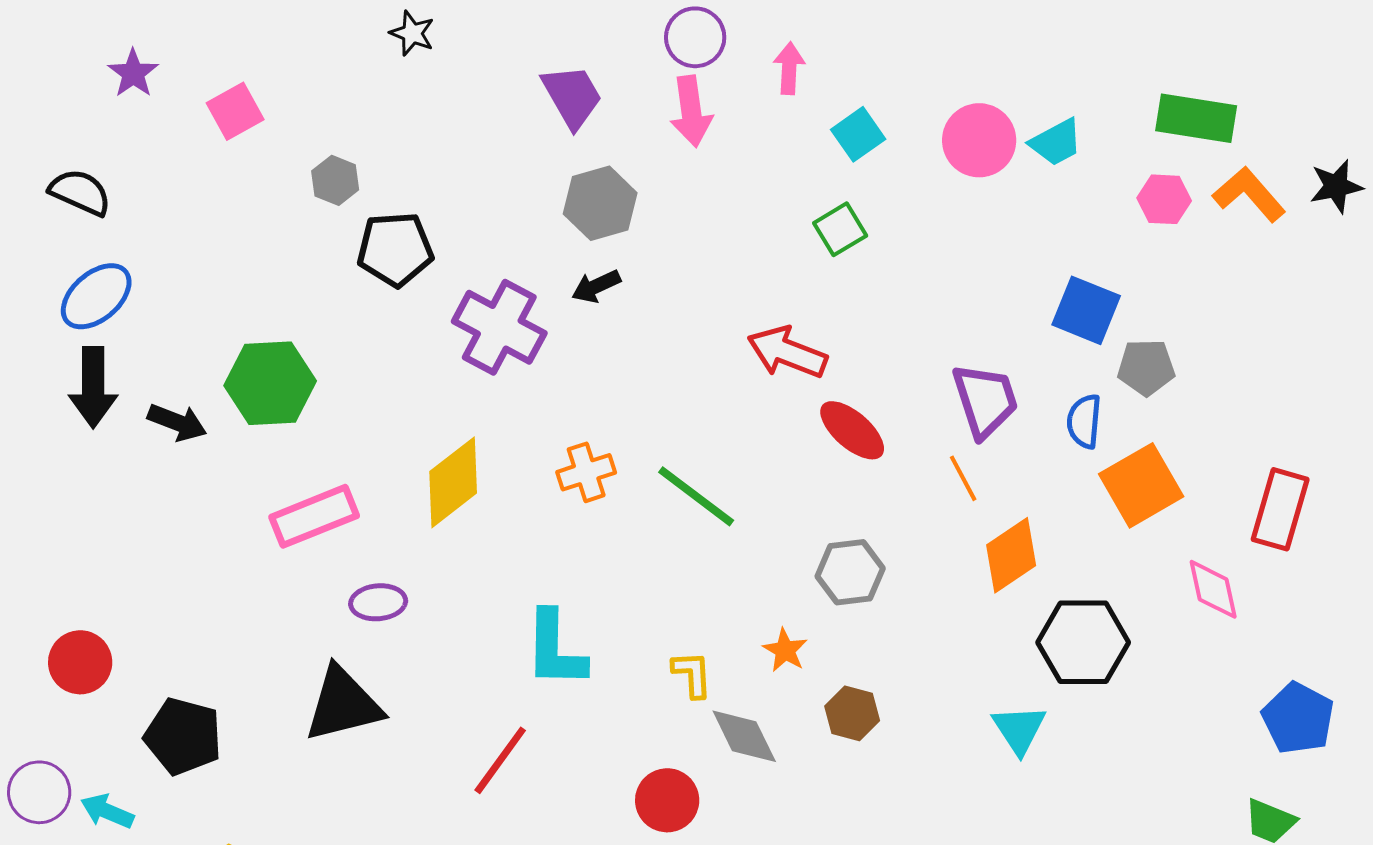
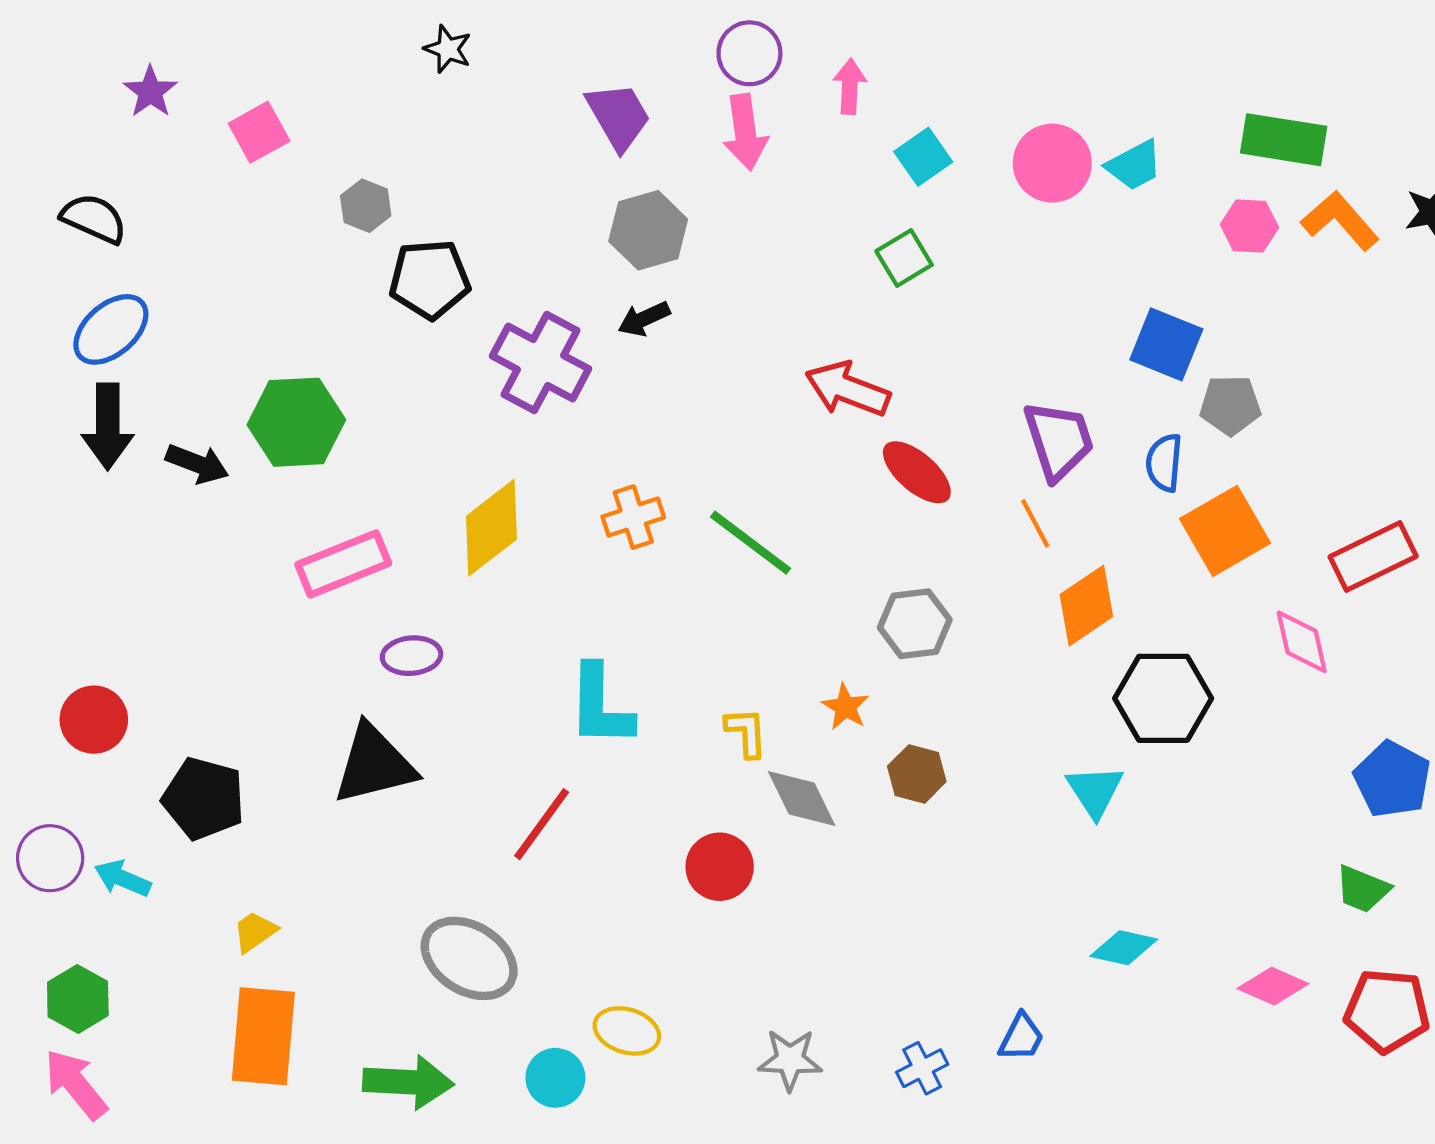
red rectangle: (1280, 509) -> (1373, 556), turned 48

